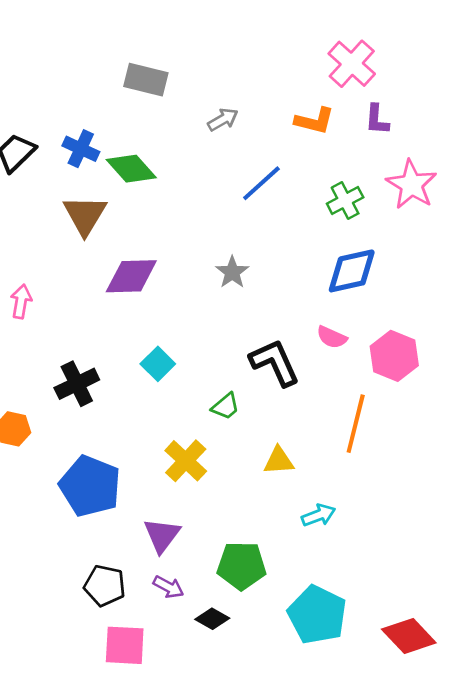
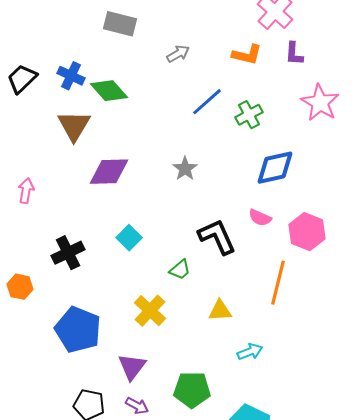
green cross: (345, 201) -> (249, 115), moved

